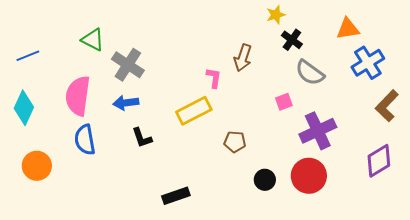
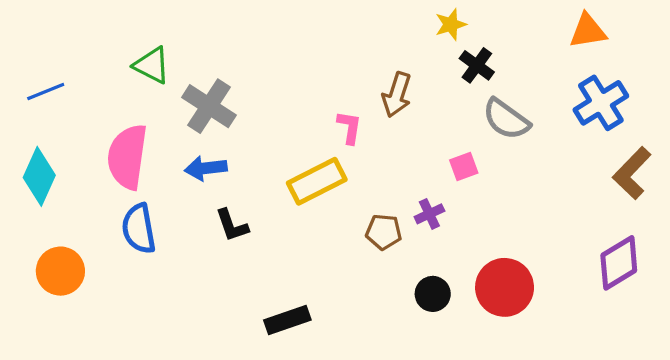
orange triangle: (348, 29) -> (588, 31), moved
purple cross: (318, 131) -> (429, 214), moved, size x0.5

